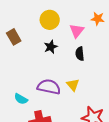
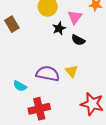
black star: (51, 47) -> (59, 28), moved
black semicircle: (80, 54) -> (78, 40), turned -56

